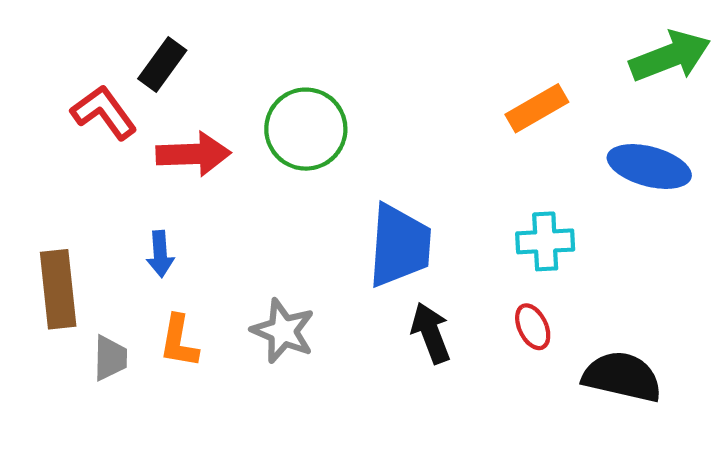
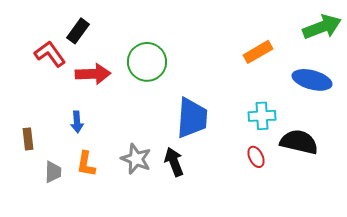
brown rectangle: (58, 289) -> (28, 139), size x0.6
black arrow: (431, 333) -> (174, 162), moved
black semicircle: (622, 377) -> (299, 142), moved

